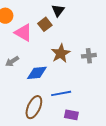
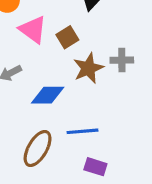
brown square: (45, 24) -> (67, 37), moved
gray cross: (89, 56) -> (122, 60), moved

